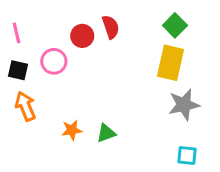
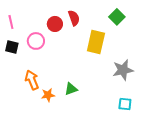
yellow rectangle: (170, 63) -> (96, 42), moved
orange arrow: (25, 106) -> (32, 80), moved
orange star: (72, 130) -> (48, 95), moved

